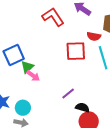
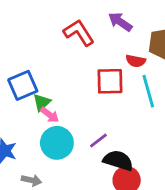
black semicircle: (82, 107) -> (118, 160), size x1.5
cyan circle: (23, 108) -> (57, 143), moved, size x1.5

